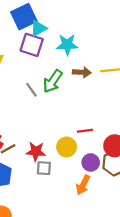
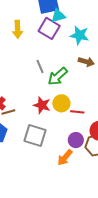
green arrow: (53, 81) -> (58, 76), moved
yellow circle: (67, 147) -> (61, 103), moved
red star: (36, 151) -> (42, 105), moved
gray square: (44, 168) -> (35, 136), size x1.6

